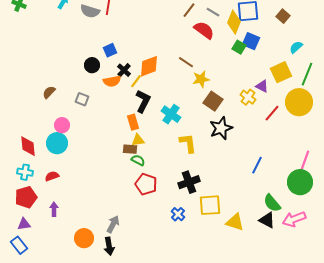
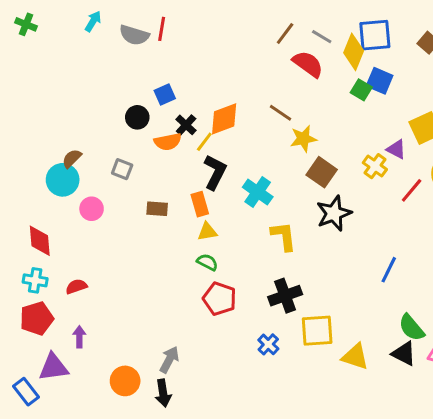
cyan circle: (57, 143) -> (63, 180), moved
brown rectangle: (130, 149) -> (157, 209), moved
purple triangle: (24, 224) -> (53, 367), moved, size x1.5

